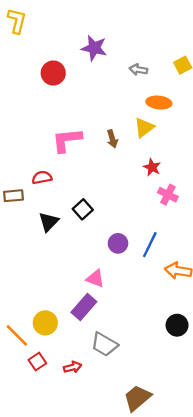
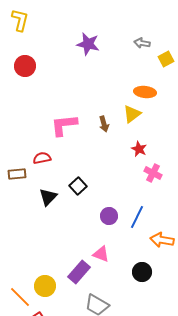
gray arrow: (138, 70) -> (142, 43), moved
red circle: (53, 73) -> (25, 66), moved
pink triangle: (95, 279) -> (101, 254), moved
black circle: (177, 325) -> (142, 272), moved

